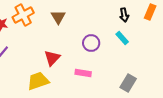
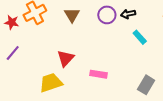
black arrow: (124, 15) -> (128, 14), moved, turned 88
purple circle: (91, 43) -> (107, 15), moved

